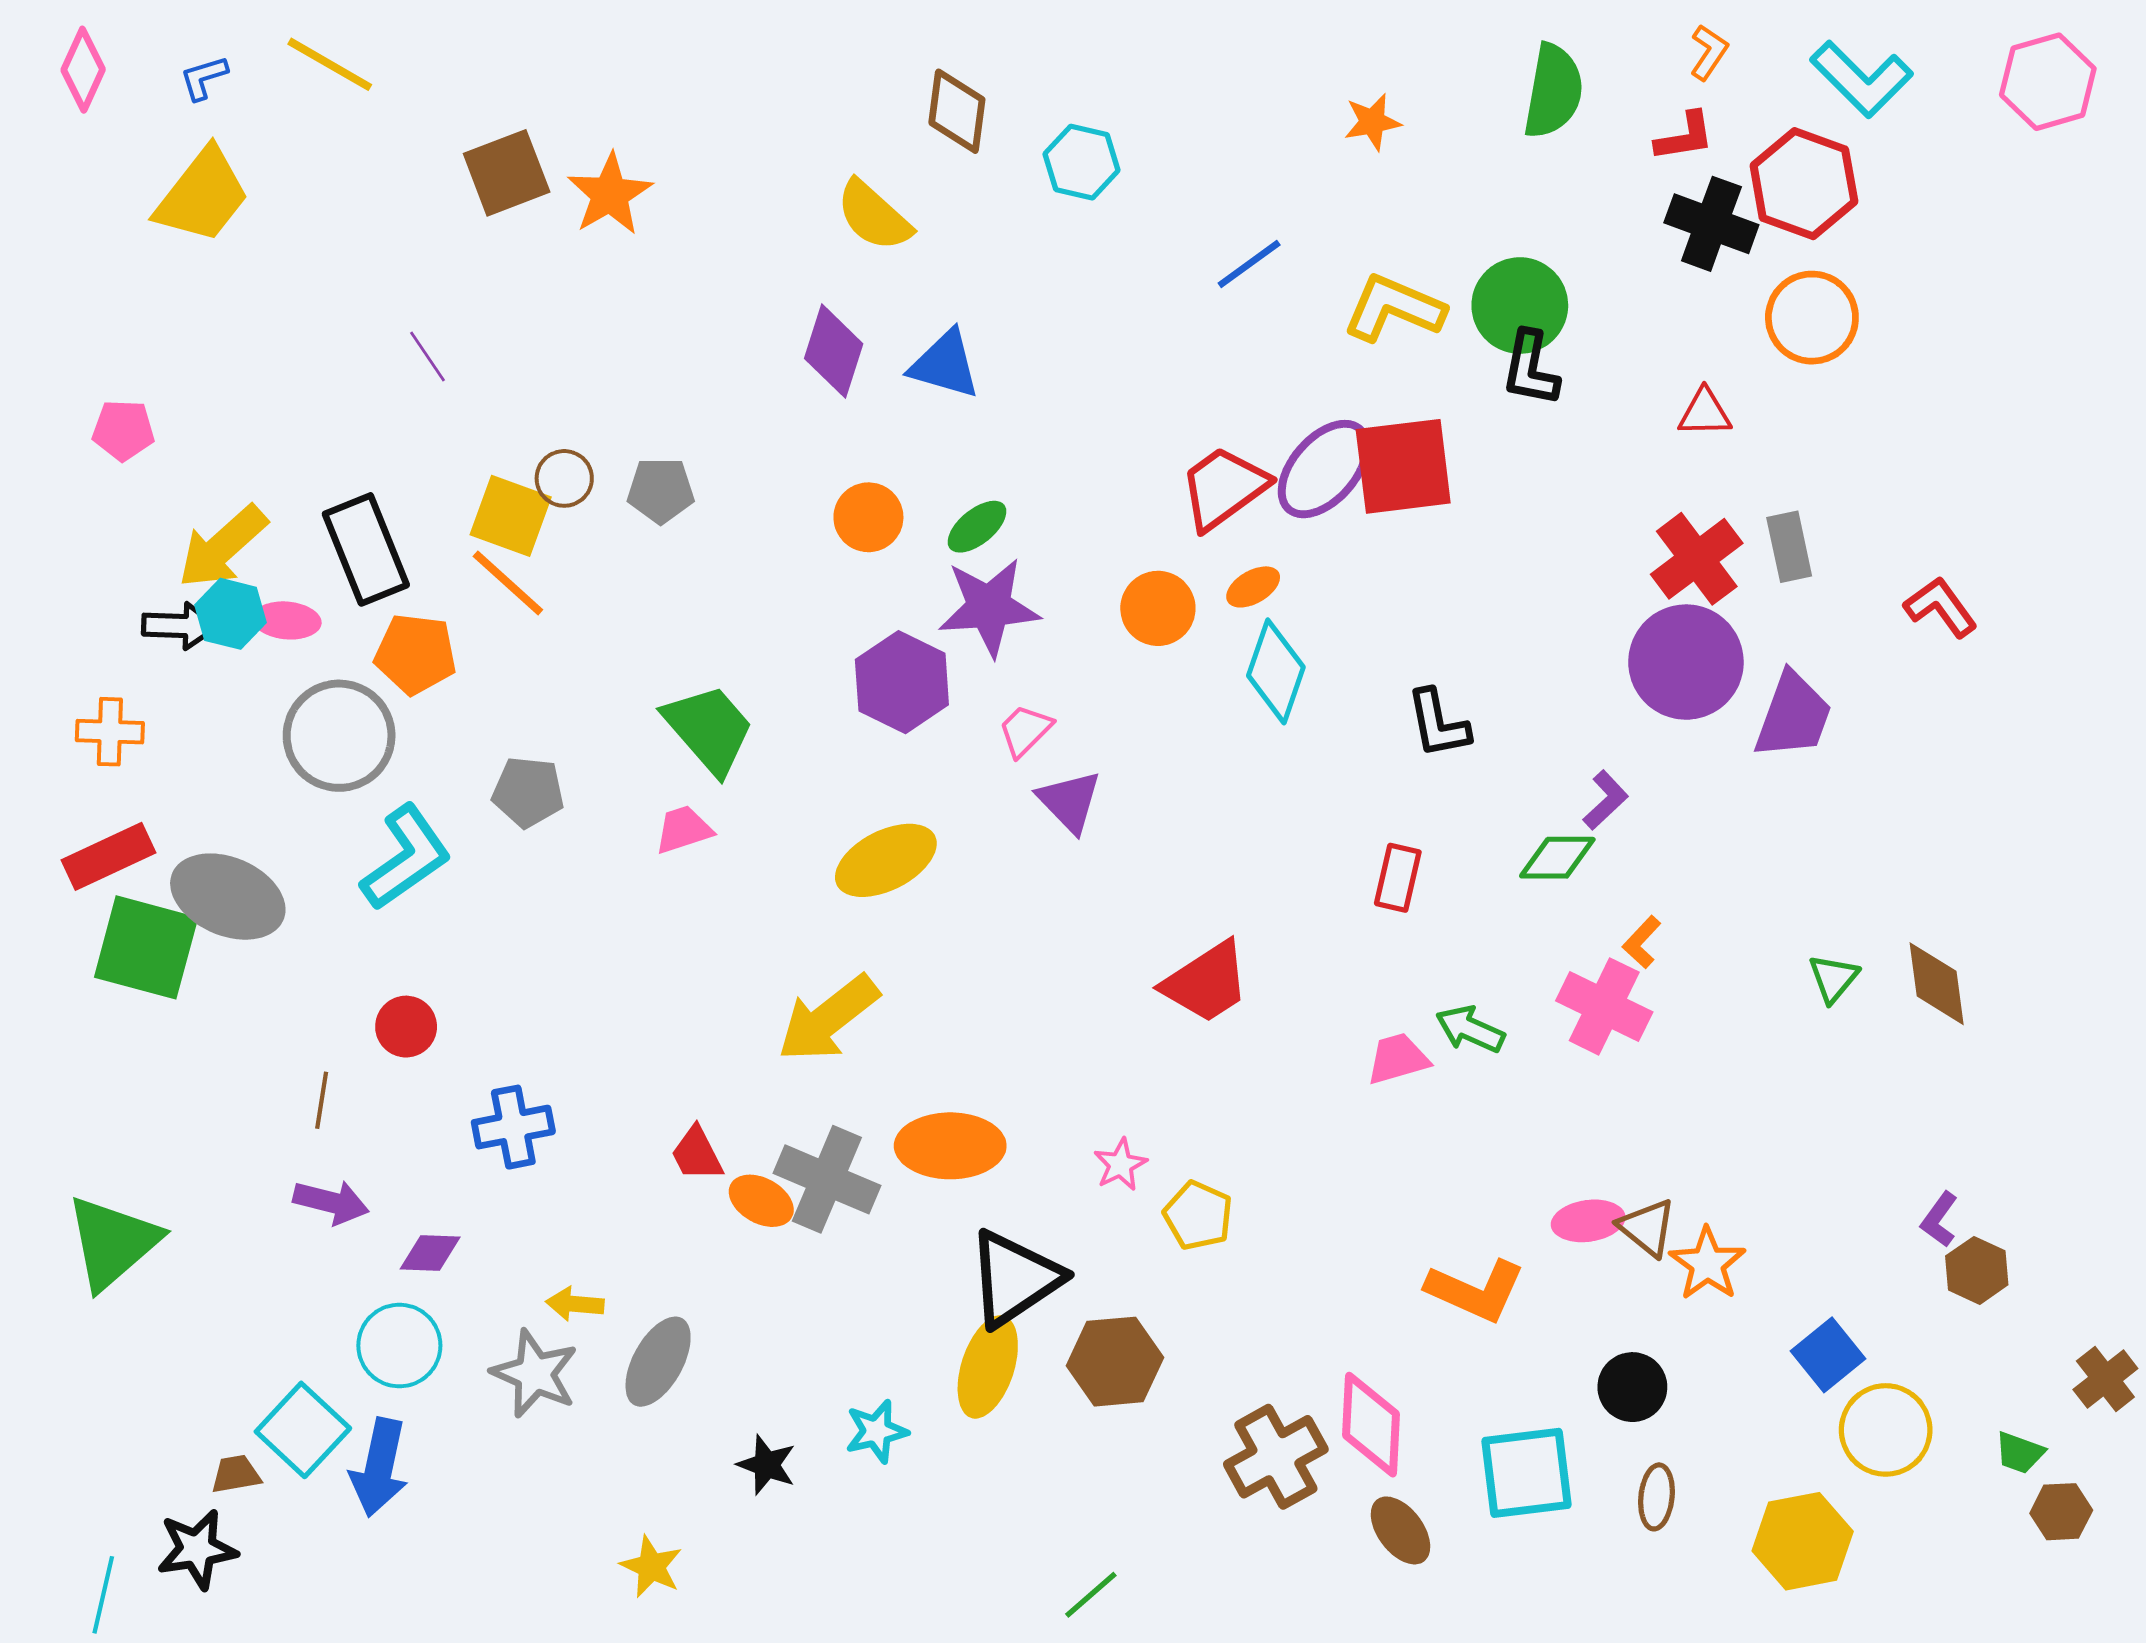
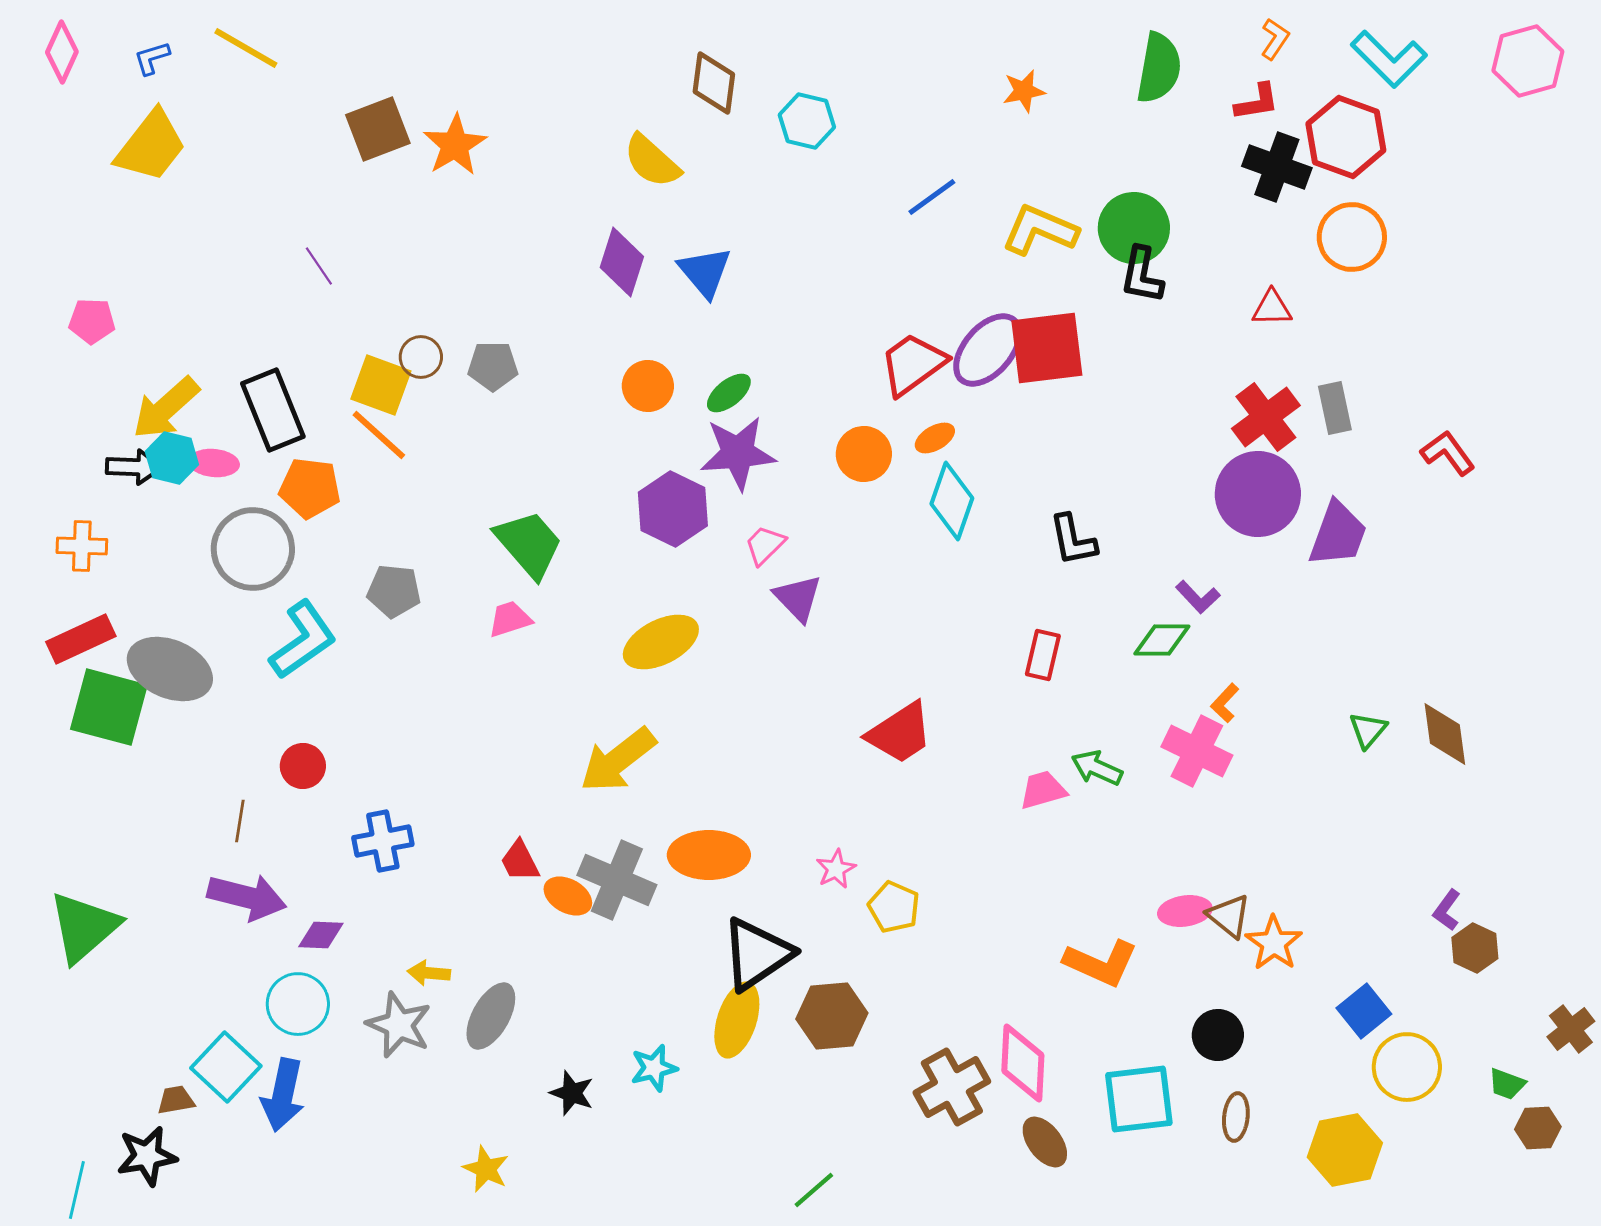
blue triangle: (945, 364) -> (705, 272), turned 34
purple L-shape: (1606, 800) -> (1198, 597), turned 90
purple arrow: (331, 1202) -> (247, 897), size x1.4

